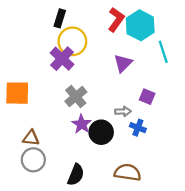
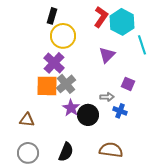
purple cross: (62, 59) -> (54, 63), moved
orange square: (17, 93) -> (47, 86), moved
gray circle: (33, 160) -> (28, 153), moved

